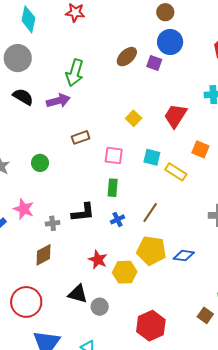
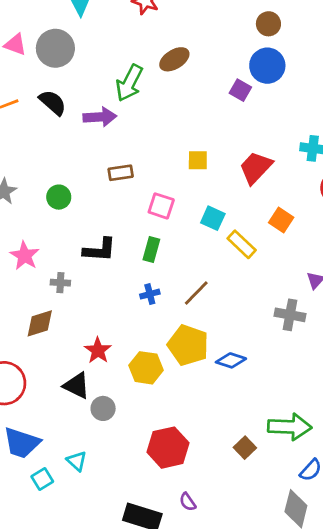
brown ellipse: (127, 57) -> (174, 59), moved
yellow square: (134, 118) -> (198, 160), turned 35
black L-shape: (83, 212) -> (100, 250), moved
red star: (98, 260) -> (98, 350), moved

